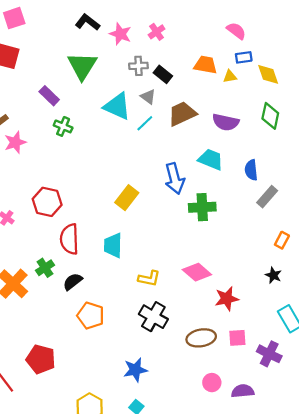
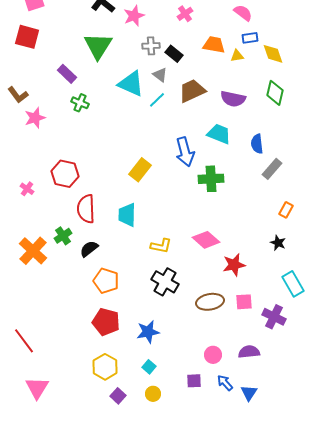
pink cross: (157, 32) -> (185, 14), moved
pink star: (120, 34) -> (134, 16), turned 30
red pentagon: (41, 359) -> (106, 322), moved
pink circle: (212, 383) -> (213, 355), moved

